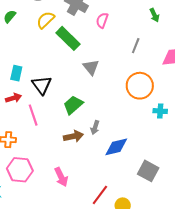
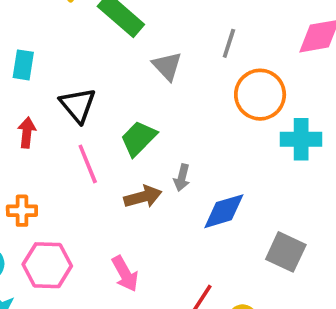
gray line: (136, 46) -> (229, 43), moved
cyan rectangle: (16, 73) -> (23, 65), moved
red arrow: (14, 98) -> (27, 133), turned -63
cyan cross: (160, 111) -> (301, 139), size x1.5
pink line: (33, 115) -> (88, 164), moved

